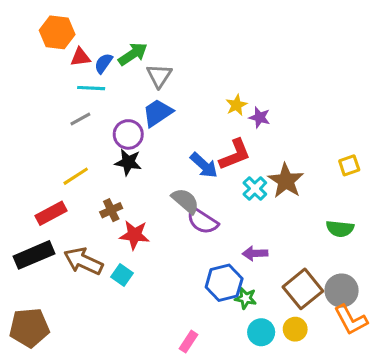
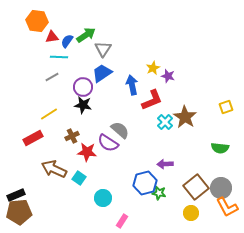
blue arrow: (204, 165) -> (132, 85), moved, turned -144
purple semicircle: (202, 221) -> (108, 143), moved
black rectangle: (34, 255) -> (16, 195), moved, size x0.7
cyan circle: (261, 332) -> (103, 198), moved

